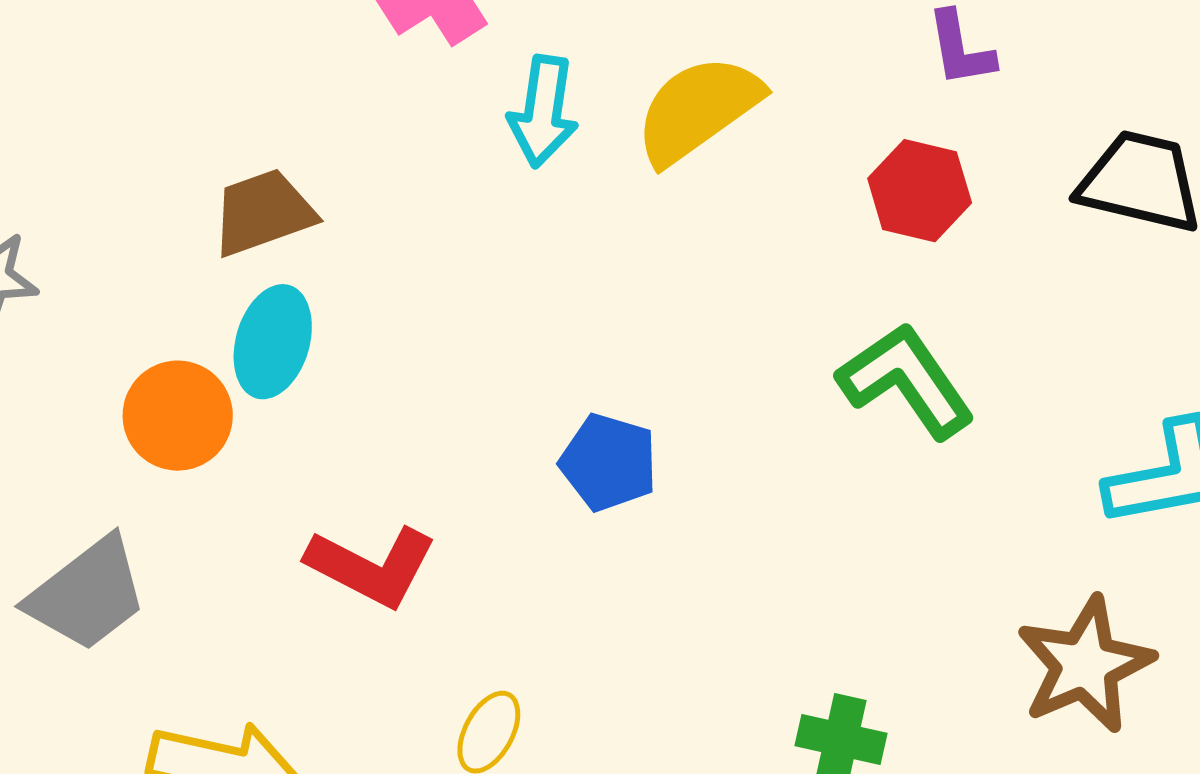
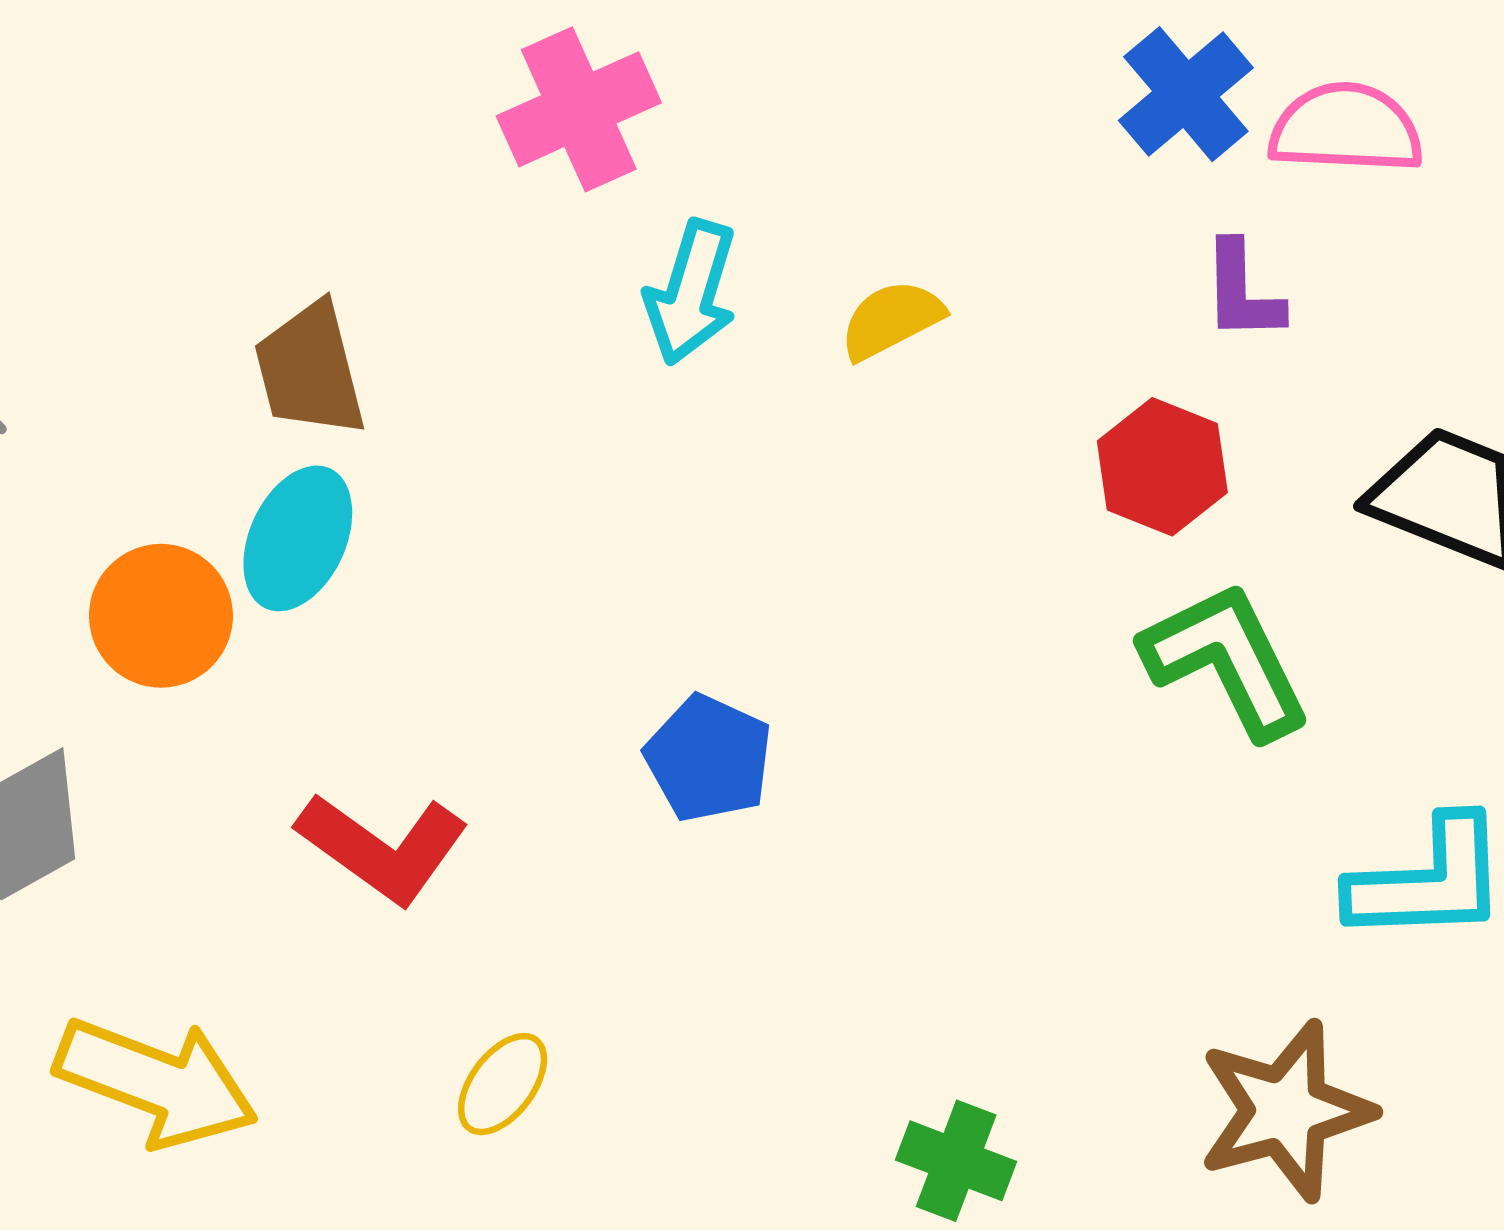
yellow semicircle: (698, 110) -> (891, 320), size x0.6
brown trapezoid: (263, 212) -> (310, 370), turned -93
green L-shape: (906, 381) -> (1226, 660), moved

